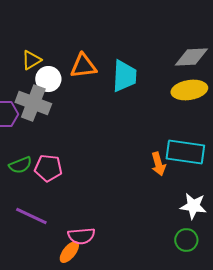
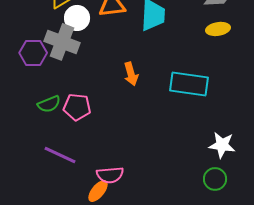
yellow ellipse: (189, 90) -> (218, 29), size x0.7
cyan rectangle: (185, 152) -> (189, 84), moved
orange arrow: (158, 164) -> (131, 74), moved

